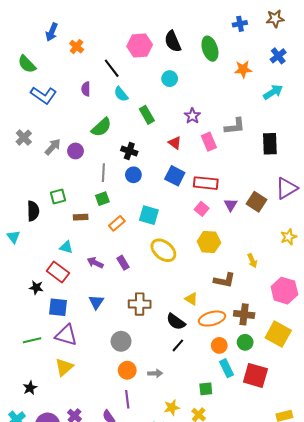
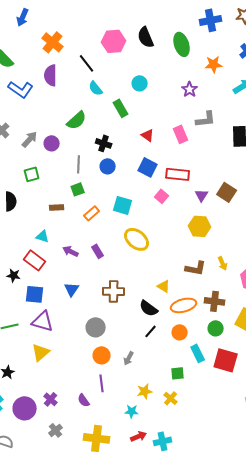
blue cross: (240, 24) -> (211, 20), size x1.5
blue arrow: (52, 32) -> (23, 17), moved
orange cross: (77, 47) -> (53, 42), size x1.5
cyan circle: (170, 79) -> (140, 83), moved
purple semicircle: (86, 89) -> (51, 75), moved, size x1.5
purple star: (192, 116) -> (190, 89), moved
green square: (58, 197) -> (32, 174), moved
pink square: (202, 209) -> (162, 196), moved
yellow hexagon: (209, 242) -> (200, 226), moved
yellow arrow: (252, 261) -> (223, 263), moved
orange circle: (219, 345) -> (180, 332), moved
gray arrow: (155, 373) -> (129, 358), turned 120

